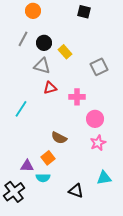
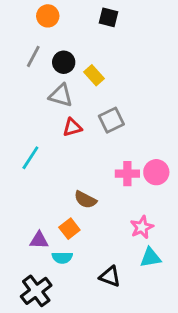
black square: (84, 12) -> (109, 17), moved
gray square: (99, 67) -> (111, 120), moved
pink cross: (77, 97) -> (127, 174), moved
pink circle: (95, 119) -> (156, 172), moved
pink star: (98, 143) -> (142, 227), moved
black cross: (14, 192) -> (36, 291), moved

